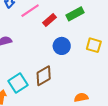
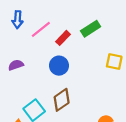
blue circle: (62, 46) -> (59, 66), moved

